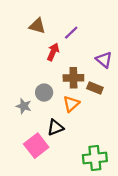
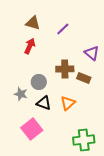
red arrow: (53, 52) -> (30, 46), moved
orange triangle: (71, 104) -> (68, 103), moved
black triangle: (55, 128) -> (44, 103), moved, turned 42

